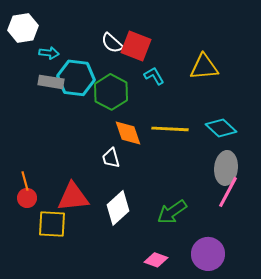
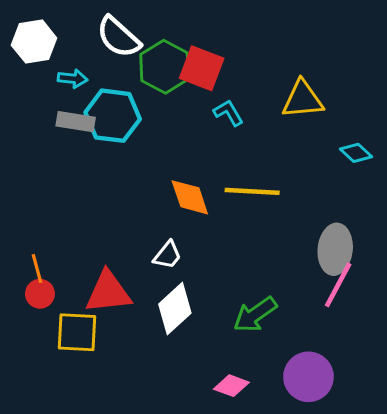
white semicircle: (112, 43) -> (119, 37), moved, size x1.4
green hexagon: (111, 92) -> (165, 67), moved
cyan diamond: (221, 128) -> (356, 153), moved, size x0.7
white trapezoid: (111, 158) -> (168, 255), moved, turned -125

